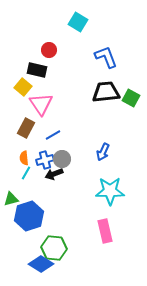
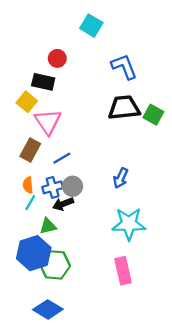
green triangle: (11, 199) -> (48, 226), moved
green hexagon: (54, 248) -> (55, 265), moved

